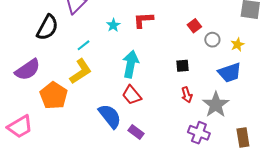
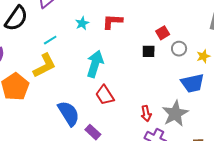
black square: (183, 66) -> (149, 51), moved
red trapezoid: (132, 95) -> (105, 95), moved
red arrow: (187, 95) -> (146, 114), moved

